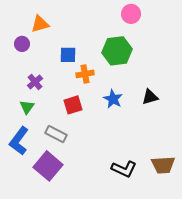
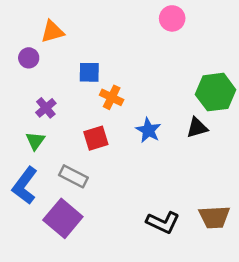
green hexagon: (117, 51) -> (216, 92), moved
orange cross: (85, 74) -> (112, 97), turned 36

